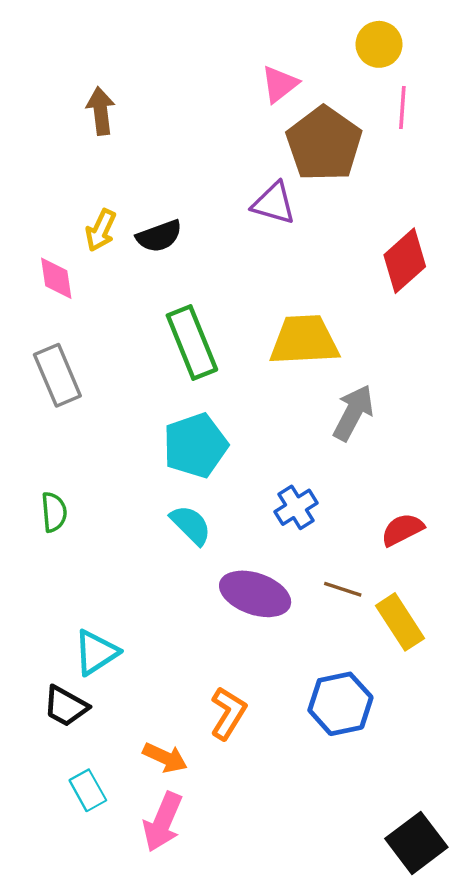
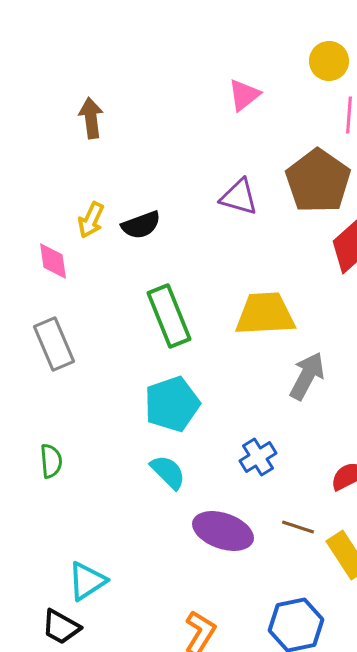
brown pentagon: (324, 144) -> (318, 181), moved

